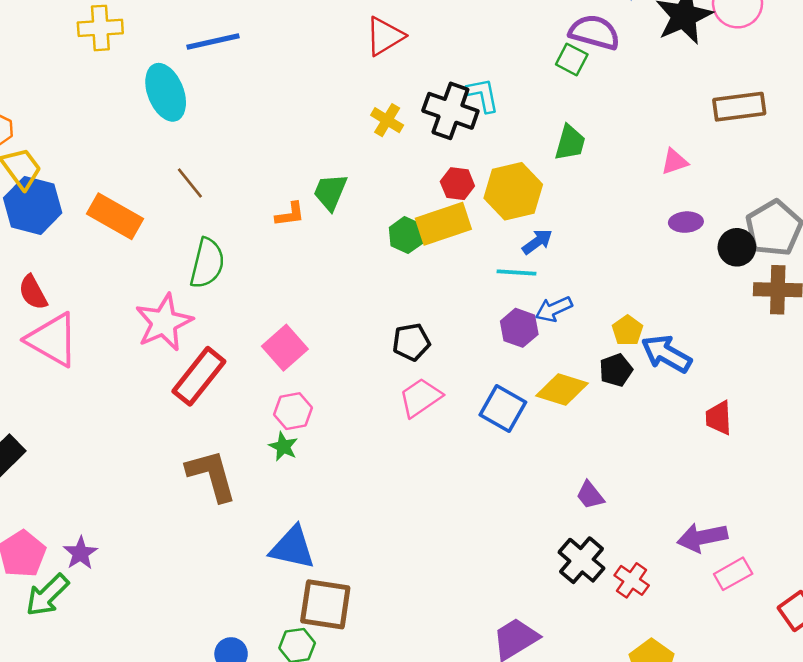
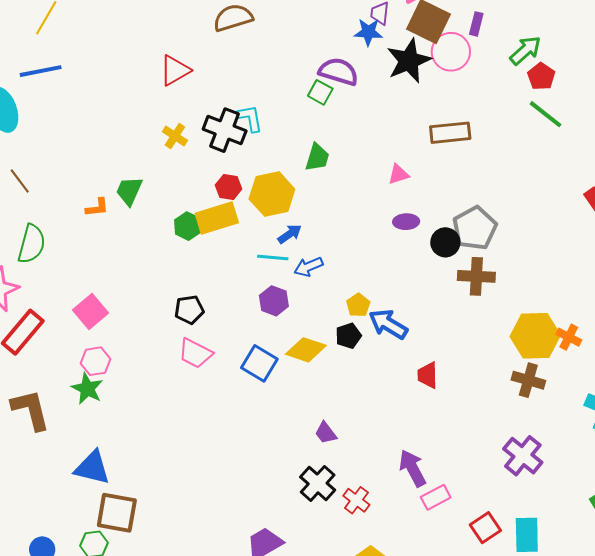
blue arrow: (554, 309) -> (308, 267), moved
pink trapezoid: (421, 398) -> (195, 353), turned -120
green star: (283, 447) -> (87, 389), size x1.4
purple arrow: (702, 537) -> (412, 468), turned 72

